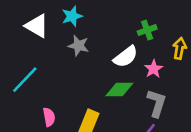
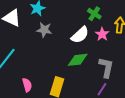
green cross: (147, 30) -> (94, 14), turned -32
pink star: (154, 69) -> (102, 34), moved

